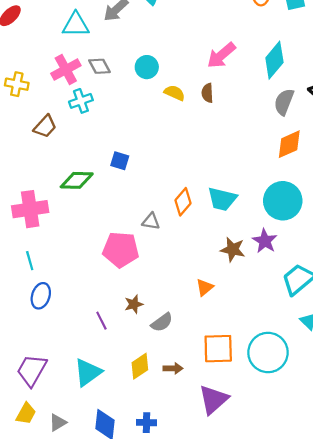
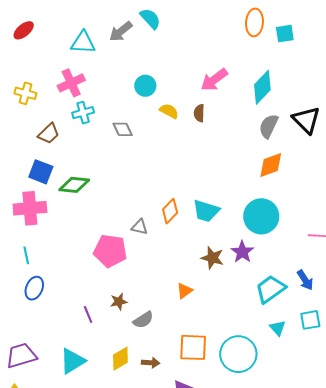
gray diamond: (99, 66) -> (123, 129), moved
blue square: (120, 161) -> (41, 172), moved, size x1.4
purple trapezoid: (32, 370) -> (21, 356), turned 40

